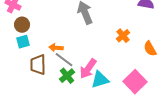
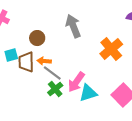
brown circle: (22, 25) -> (37, 38), moved
orange cross: (123, 36) -> (111, 49), size x1.6
brown trapezoid: (38, 65) -> (26, 62), moved

